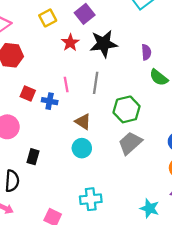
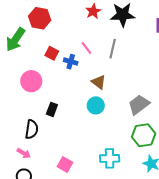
pink line: (66, 85) -> (86, 48), turned -32
green hexagon: (127, 109) -> (144, 135), moved
cyan cross: (91, 199) -> (110, 158), moved

